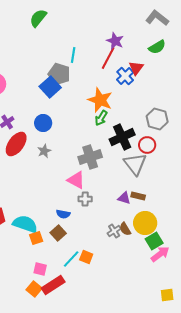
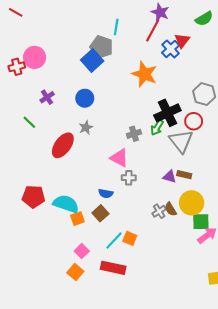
green arrow: (101, 118) -> (157, 128), moved
red ellipse: (16, 144) -> (63, 145), moved
gray cross: (90, 157) -> (134, 134), size x0.6
green square: (154, 241) -> (201, 222), turned 30
pink square: (40, 269) -> (82, 251), turned 32
red rectangle: (53, 285) -> (113, 268), moved, turned 45

